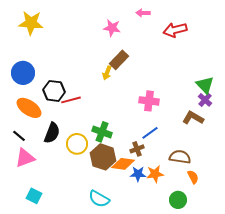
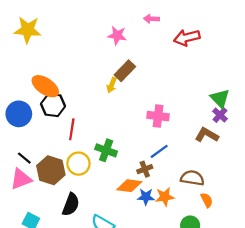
blue circle: (23, 73) -> (19, 114), moved
red line: (71, 100) -> (72, 129), moved, turned -66
orange ellipse: (29, 108) -> (45, 86), moved
black semicircle: (52, 133) -> (71, 204), moved
black line: (19, 136) -> (24, 158), moved
brown hexagon: (103, 157) -> (51, 170), moved

